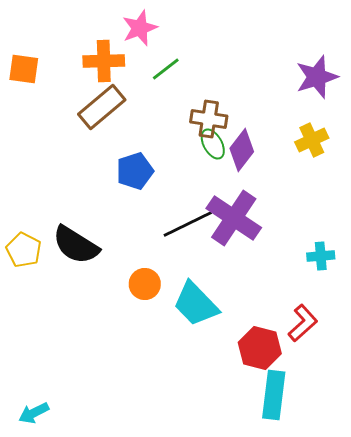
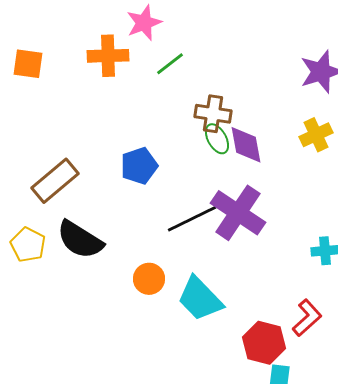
brown rectangle: (102, 107) -> (55, 181), moved
purple diamond: (242, 150) -> (246, 145), turned -48

